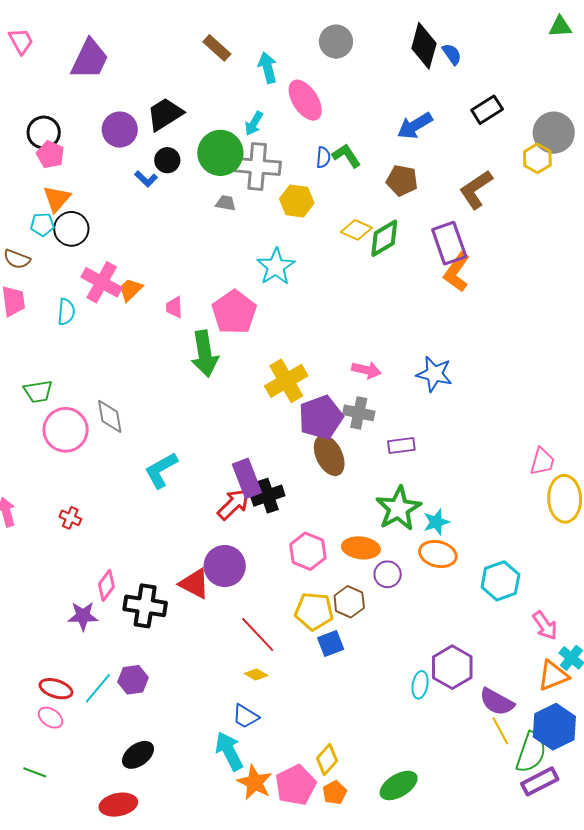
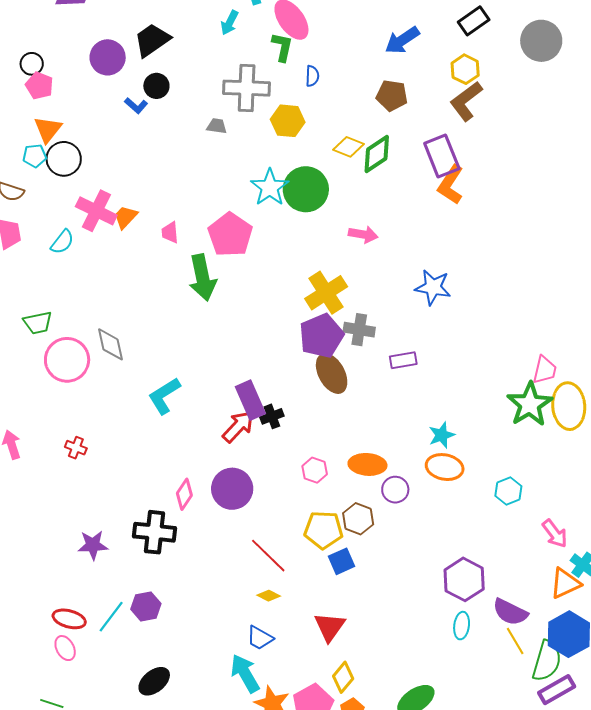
cyan arrow: (254, 123) -> (230, 23), moved
black circle: (44, 132) -> (32, 64), size x0.7
green circle: (220, 153) -> (306, 189), moved
green L-shape: (346, 156) -> (282, 47), moved, turned 48
yellow hexagon: (537, 158) -> (465, 69), moved
cyan semicircle: (66, 312) -> (62, 242), turned 36
pink arrow: (366, 370) -> (363, 234), moved
yellow cross: (286, 381) -> (326, 293), moved
black cross: (268, 496) -> (272, 416), size x0.7
green star: (398, 508) -> (530, 404), moved
pink hexagon: (308, 551) -> (315, 470), size x0.7
cyan hexagon: (500, 581) -> (508, 491), size x0.7
red triangle: (194, 584) -> (330, 627), moved, turned 40
pink diamond: (106, 585) -> (184, 494), moved
cyan ellipse: (420, 685) -> (462, 626), moved
pink ellipse: (51, 718) -> (65, 648), turned 30

